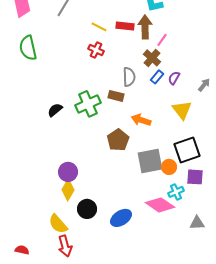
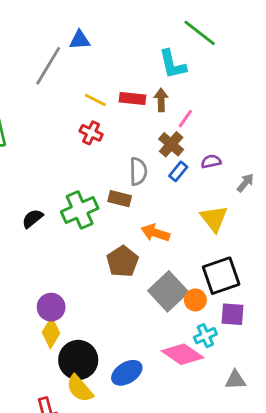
brown arrow: (145, 27) -> (161, 100), size x0.7
purple semicircle: (174, 78) -> (211, 161), moved, turned 48
gray square: (150, 161) -> (168, 291), turned -32
black circle: (87, 209) -> (78, 360), size x1.4
yellow semicircle: (58, 224) -> (80, 389), moved

